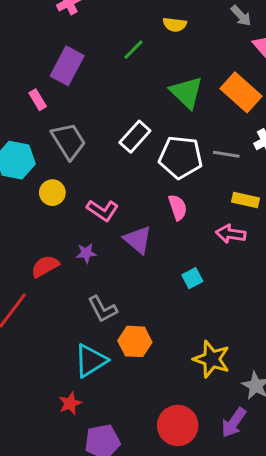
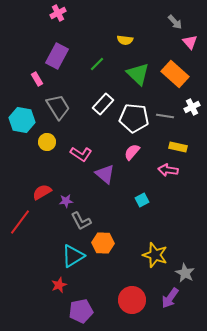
yellow semicircle: (175, 25) -> (125, 40), moved
green line: (133, 50) -> (97, 64), moved
pink semicircle: (178, 207) -> (132, 152), turned -120
purple star: (86, 253) -> (66, 201), moved

